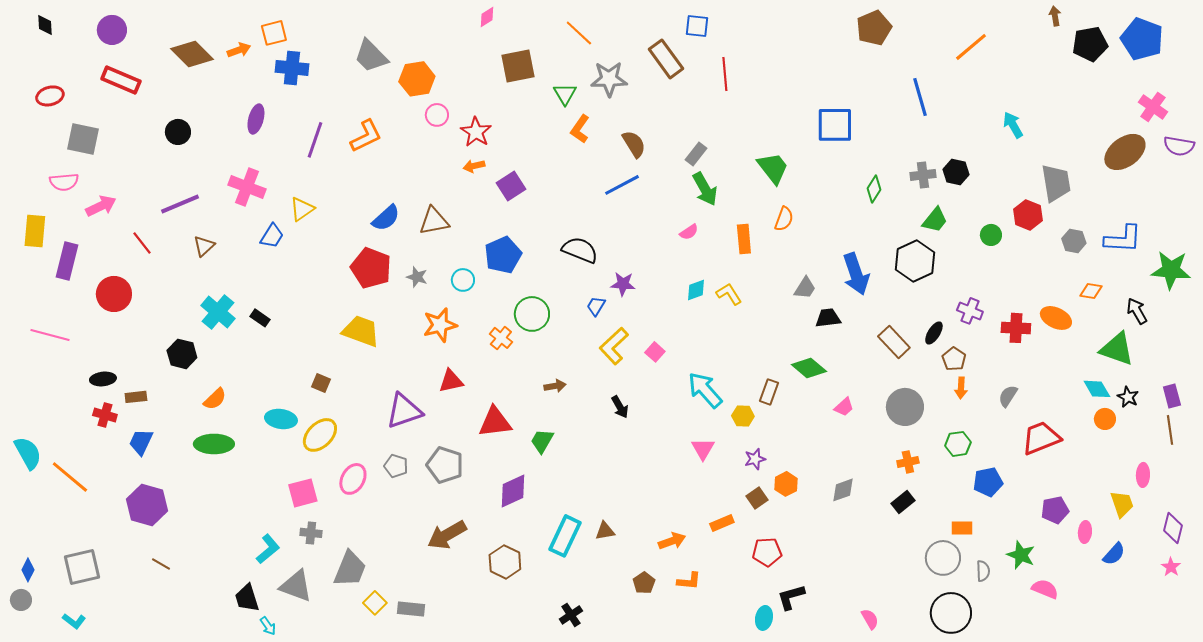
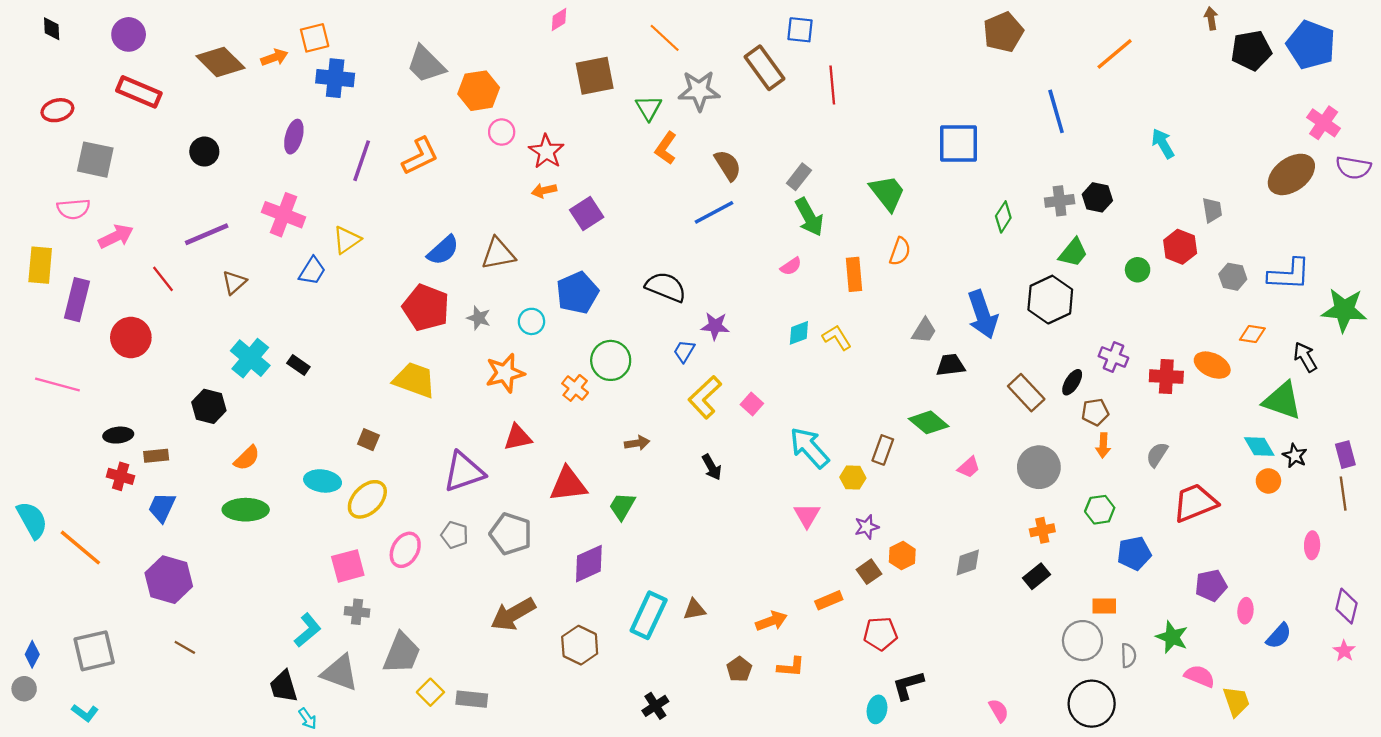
gray trapezoid: (1056, 183) -> (1212, 210), size x0.6
brown pentagon: (954, 359) -> (1095, 412), turned 30
yellow trapezoid: (1122, 504) -> (1236, 701), moved

